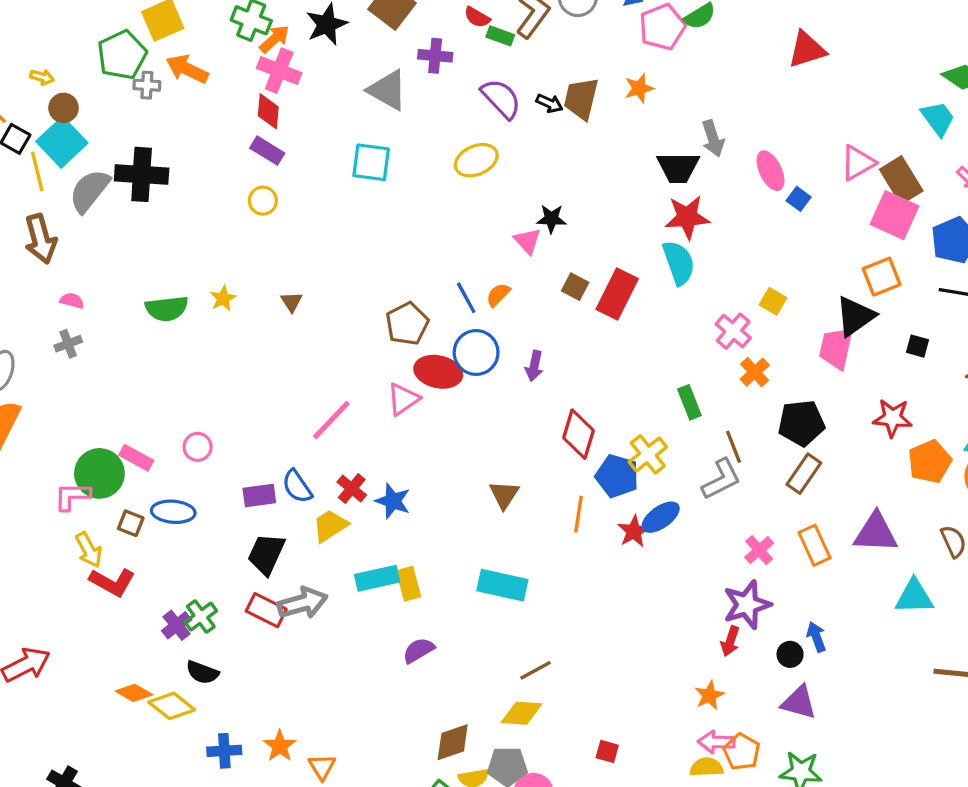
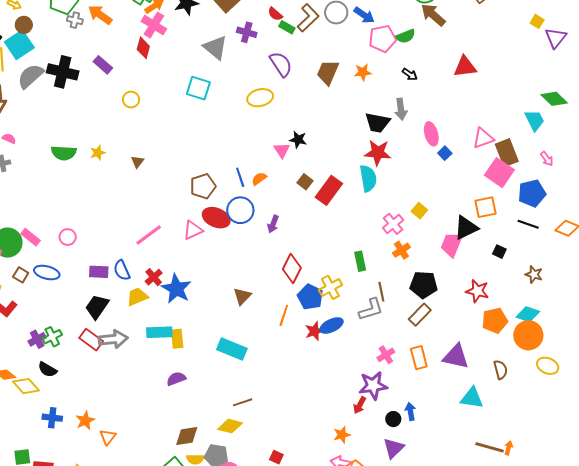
black arrow: (549, 103) -> (410, 74), moved
purple rectangle: (267, 151) -> (103, 65), moved
blue star: (393, 501) -> (176, 289), size x1.4
purple triangle: (799, 702) -> (394, 448), turned 50

